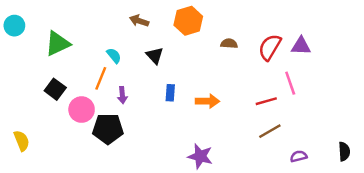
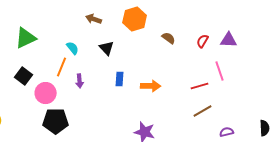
brown semicircle: (229, 44) -> (169, 38), turned 32
red semicircle: (270, 47) -> (203, 41), size x0.6
black pentagon: (108, 129) -> (56, 121), moved

